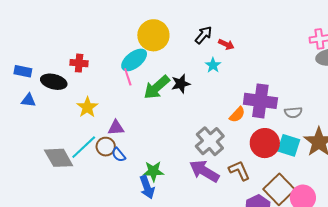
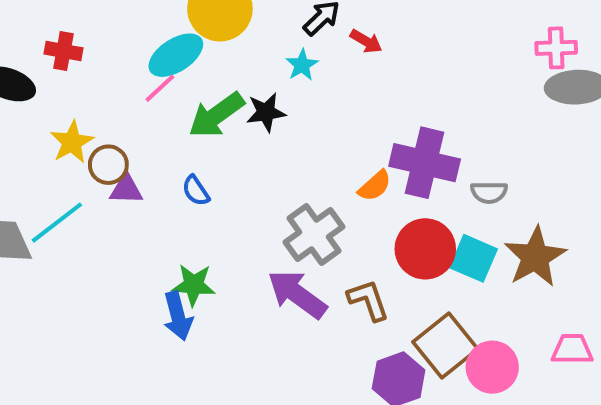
cyan star: (213, 65) -> (302, 65), moved
pink line: (128, 77) -> (160, 88), turned 60
brown circle: (106, 147) -> (108, 165), moved
blue semicircle: (119, 155) -> (196, 191), moved

